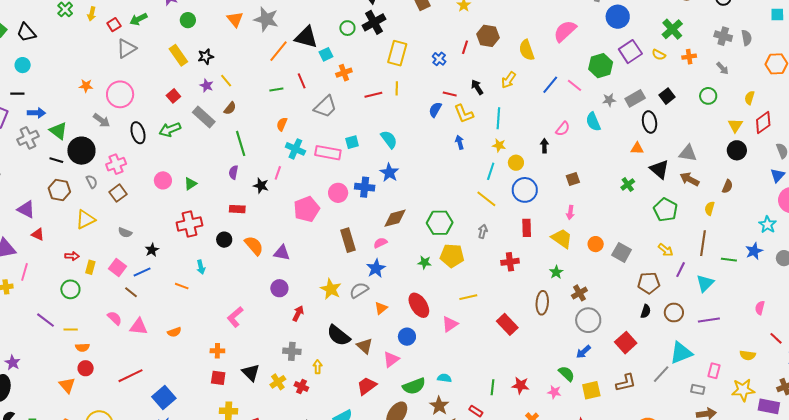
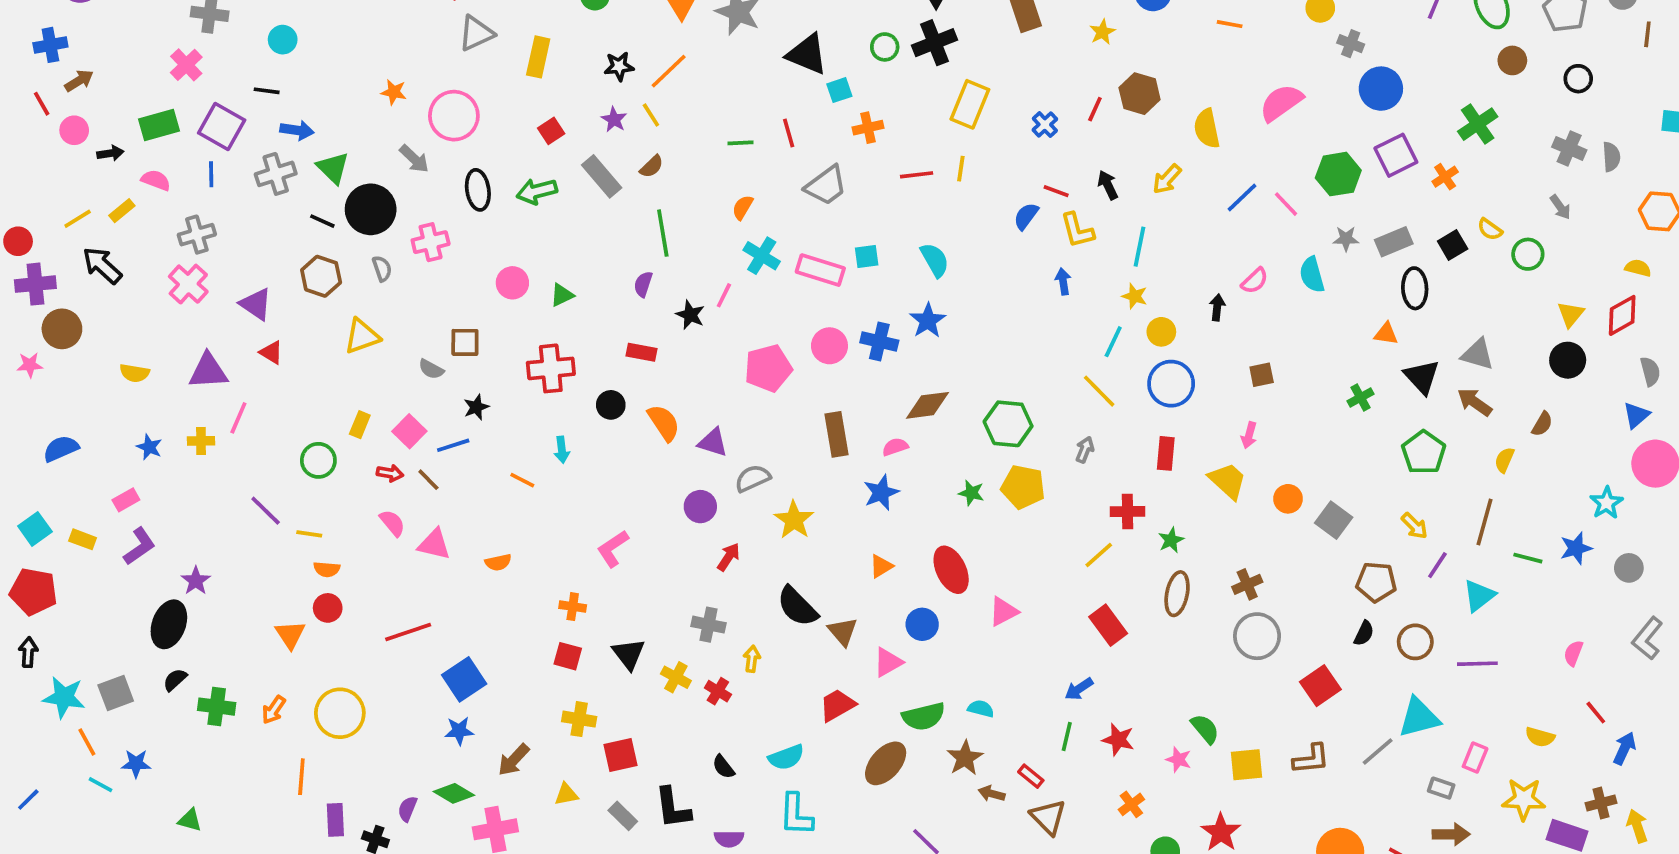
orange line: (278, 51) -> (669, 71), moved
yellow rectangle: (178, 55) -> (538, 57), moved, turned 40
yellow semicircle: (659, 55) -> (1490, 229), moved
orange cross: (689, 57) -> (1445, 177), moved, turned -32
yellow semicircle: (750, 98) -> (1638, 268), moved, turned 80
brown square: (118, 193) -> (465, 342), moved, turned 30
red arrow: (72, 256) -> (390, 473), moved
green star: (556, 272) -> (1171, 540), moved
gray semicircle: (359, 290) -> (753, 478), moved
yellow line: (468, 297) -> (1099, 555), moved, turned -36
blue arrow: (583, 352) -> (1079, 689), moved
yellow cross: (278, 382) -> (676, 677), turned -35

